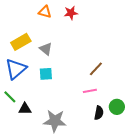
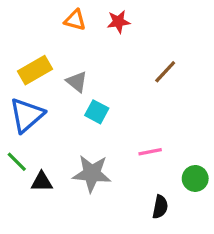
brown line: (96, 69) -> (165, 72), moved
cyan square: (46, 74) -> (97, 112), moved, turned 32
black semicircle: (99, 113) -> (160, 207), moved
gray star: (55, 121) -> (92, 173), moved

